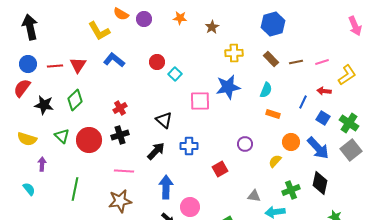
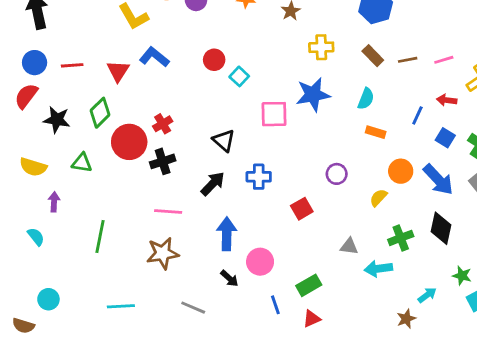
red triangle: (78, 65) -> (118, 71), moved
green triangle: (62, 136) -> (82, 163), turned -35
red circle: (89, 140) -> (129, 142), moved

